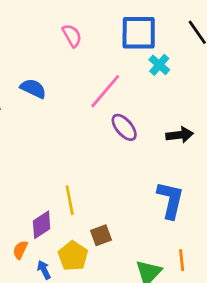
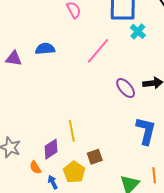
blue semicircle: (33, 89) -> (45, 49), turned -30
purple ellipse: (124, 127) -> (126, 88), moved
orange semicircle: (20, 250) -> (35, 167), turned -56

